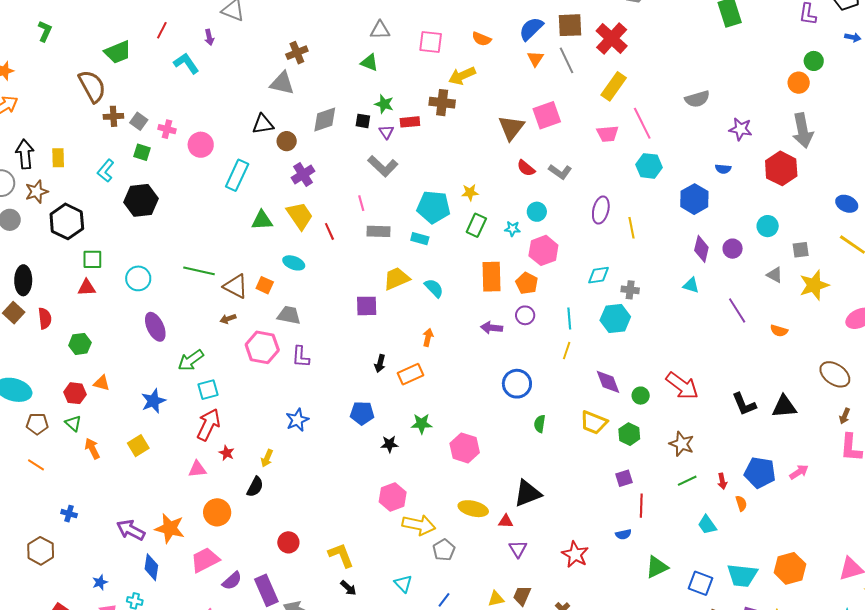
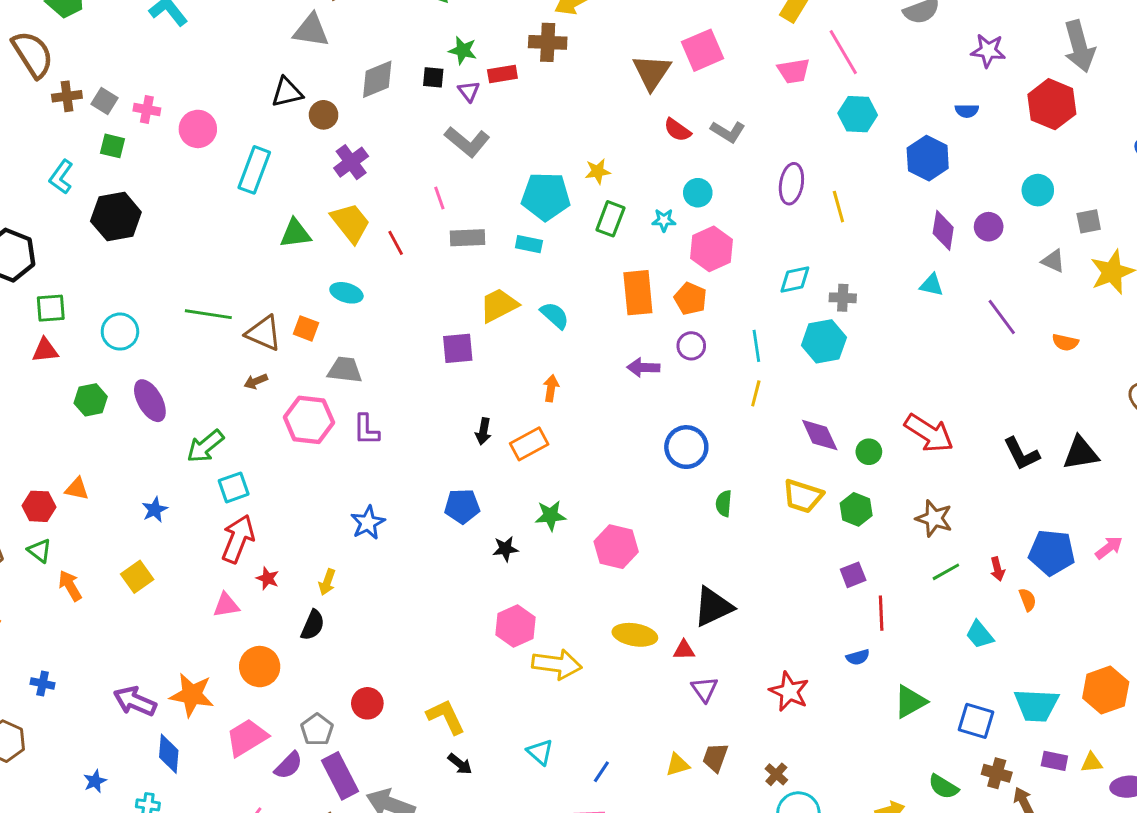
green hexagon: (80, 344) -> (91, 400), moved
blue star: (153, 401) -> (155, 510), size x0.7
gray pentagon: (444, 550) -> (317, 730), moved

